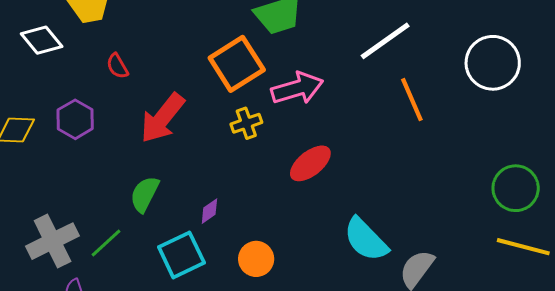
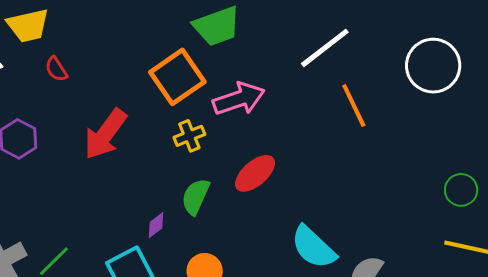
red semicircle: (117, 66) -> (56, 69), moved
green circle: (516, 188) -> (461, 190), size x0.7
green semicircle: (145, 194) -> (196, 197), moved

